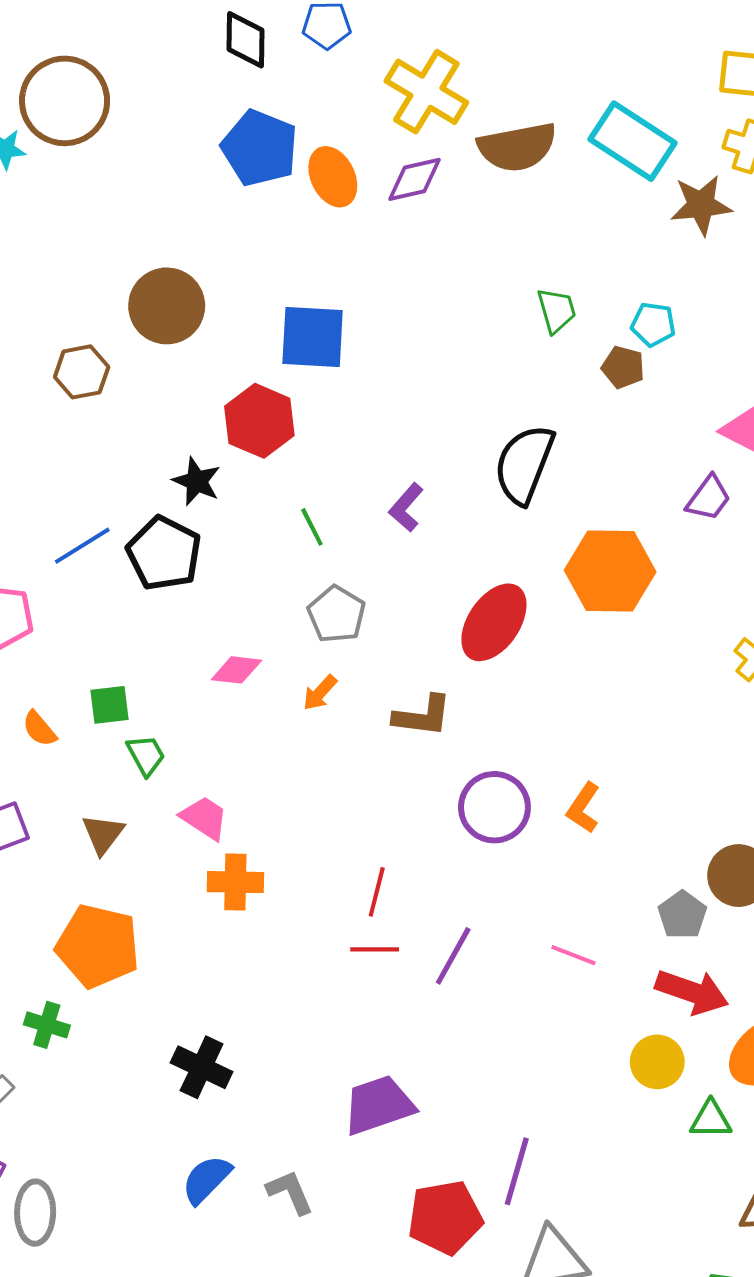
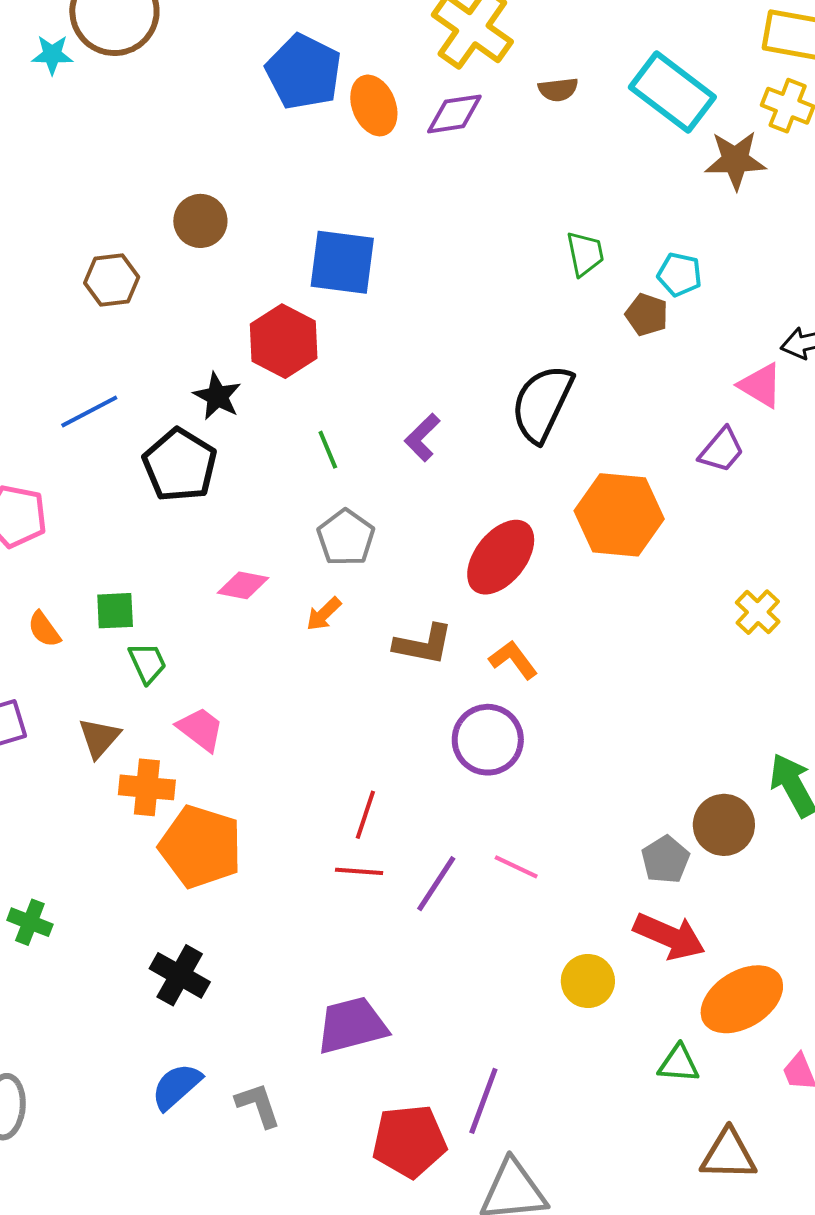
brown semicircle: (517, 147) -> (558, 89), size x0.5
brown circle: (167, 306) -> (200, 221), size x0.7
blue line: (82, 546) -> (89, 412), moved
orange L-shape: (583, 808) -> (513, 660), moved, turned 105
orange cross: (235, 882) -> (147, 787), moved
orange pentagon: (98, 946) -> (201, 847), moved
pink line: (573, 955) -> (516, 867), moved
yellow circle: (657, 1062) -> (588, 981), moved

